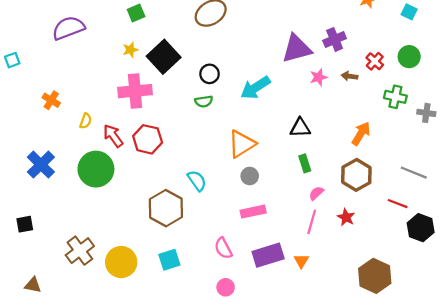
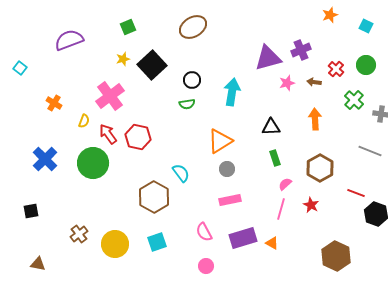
cyan square: (12, 60) -> (20, 68), turned -32
cyan arrow: (255, 88) -> (232, 92), turned 132
pink cross: (135, 91) -> (110, 96), moved, turned -32
green cross: (395, 97) -> (354, 100), turned 30
orange arrow: (361, 134) -> (315, 119), moved, turned -35
gray line: (414, 173) -> (370, 151), moved
brown cross: (80, 251) -> (79, 234), size x0.7
orange triangle: (301, 261) -> (272, 243), turned -32

